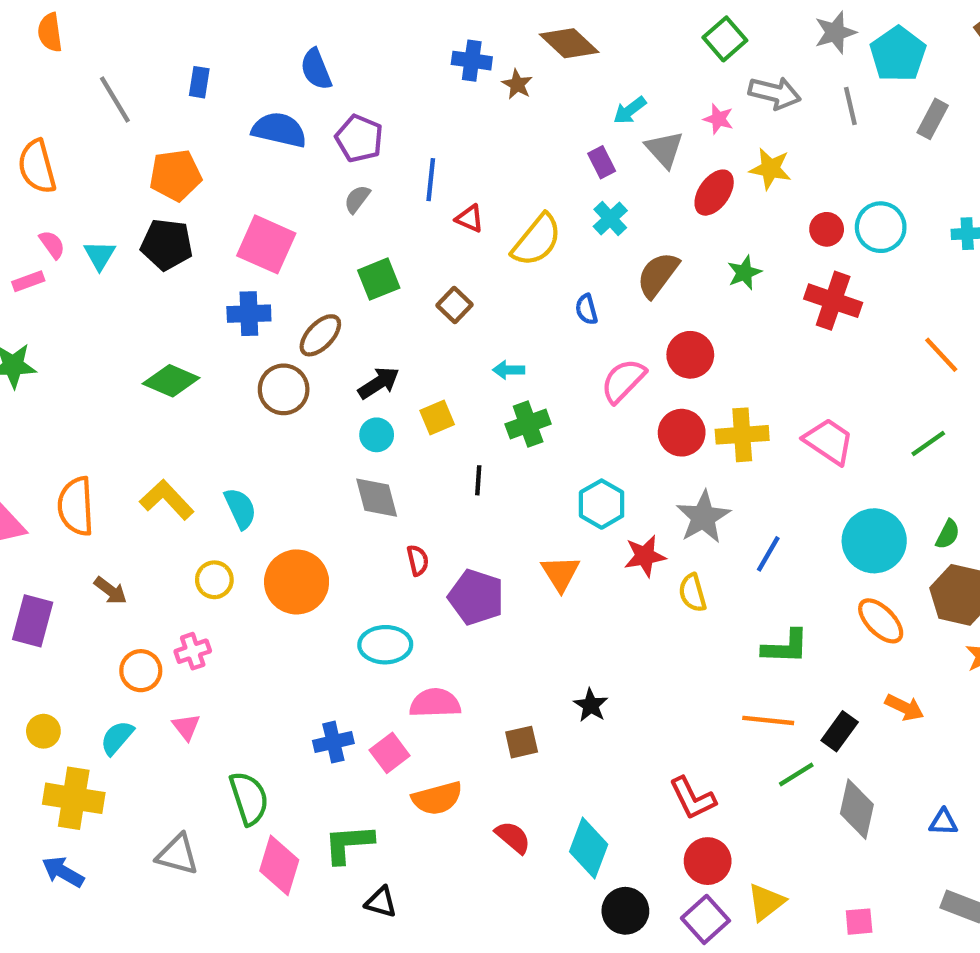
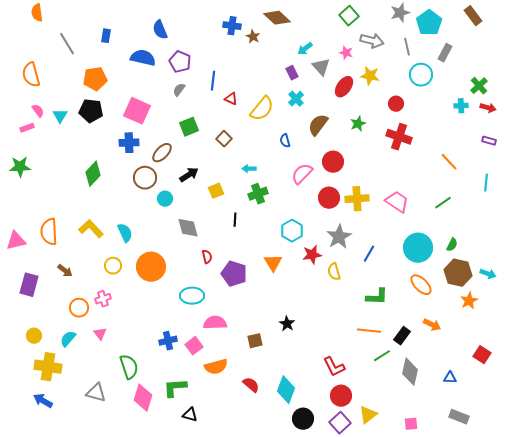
cyan circle: (881, 227) -> (421, 75), moved
green diamond: (171, 381) -> (93, 174), turned -70
cyan circle: (377, 435) -> (165, 199), moved

